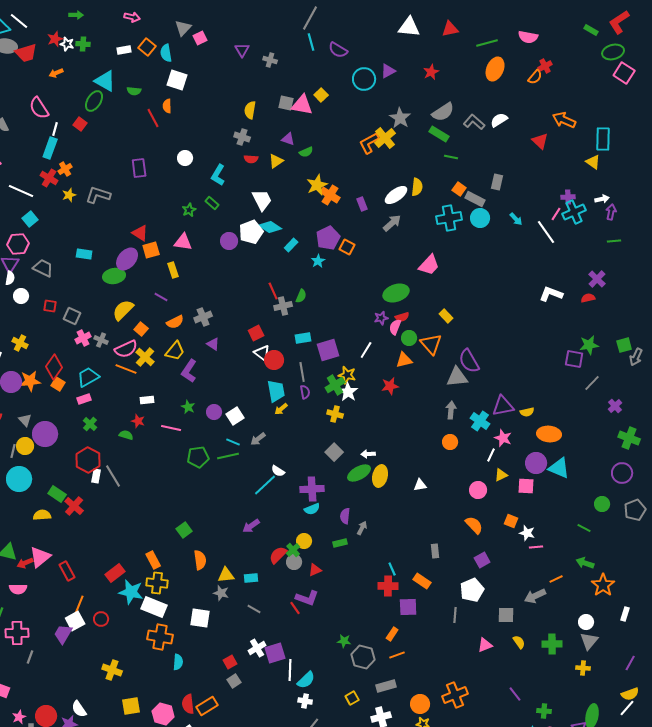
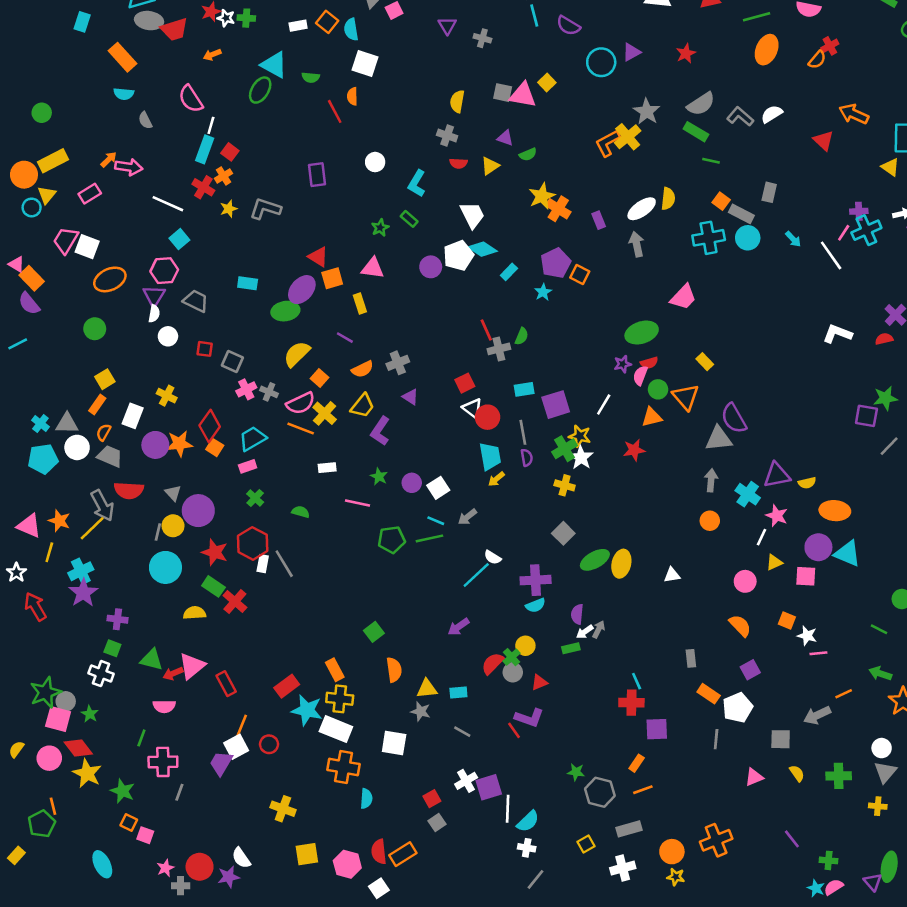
red square: (80, 124) -> (230, 152), moved
gray arrow: (392, 223) -> (637, 244), turned -60
red star: (138, 421) -> (215, 552), moved, size x1.5
white arrow: (368, 454) -> (585, 632), moved, turned -32
orange rectangle: (422, 581) -> (709, 694), moved

